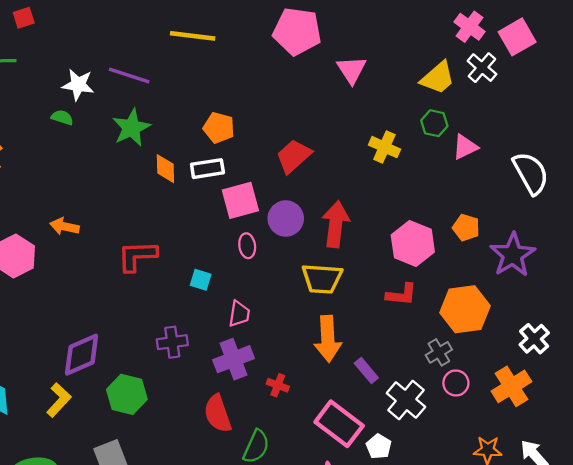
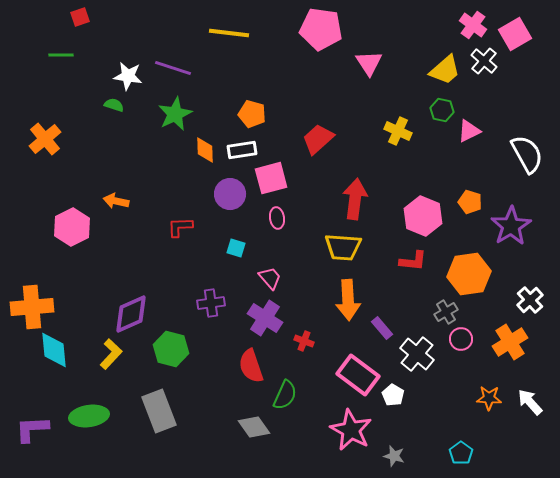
purple circle: (286, 218) -> (230, 194), moved
red L-shape: (137, 256) -> (180, 227), size x0.7
pink trapezoid: (239, 314) -> (270, 278), turned -50
purple cross: (234, 359) -> (265, 318), turned -36

